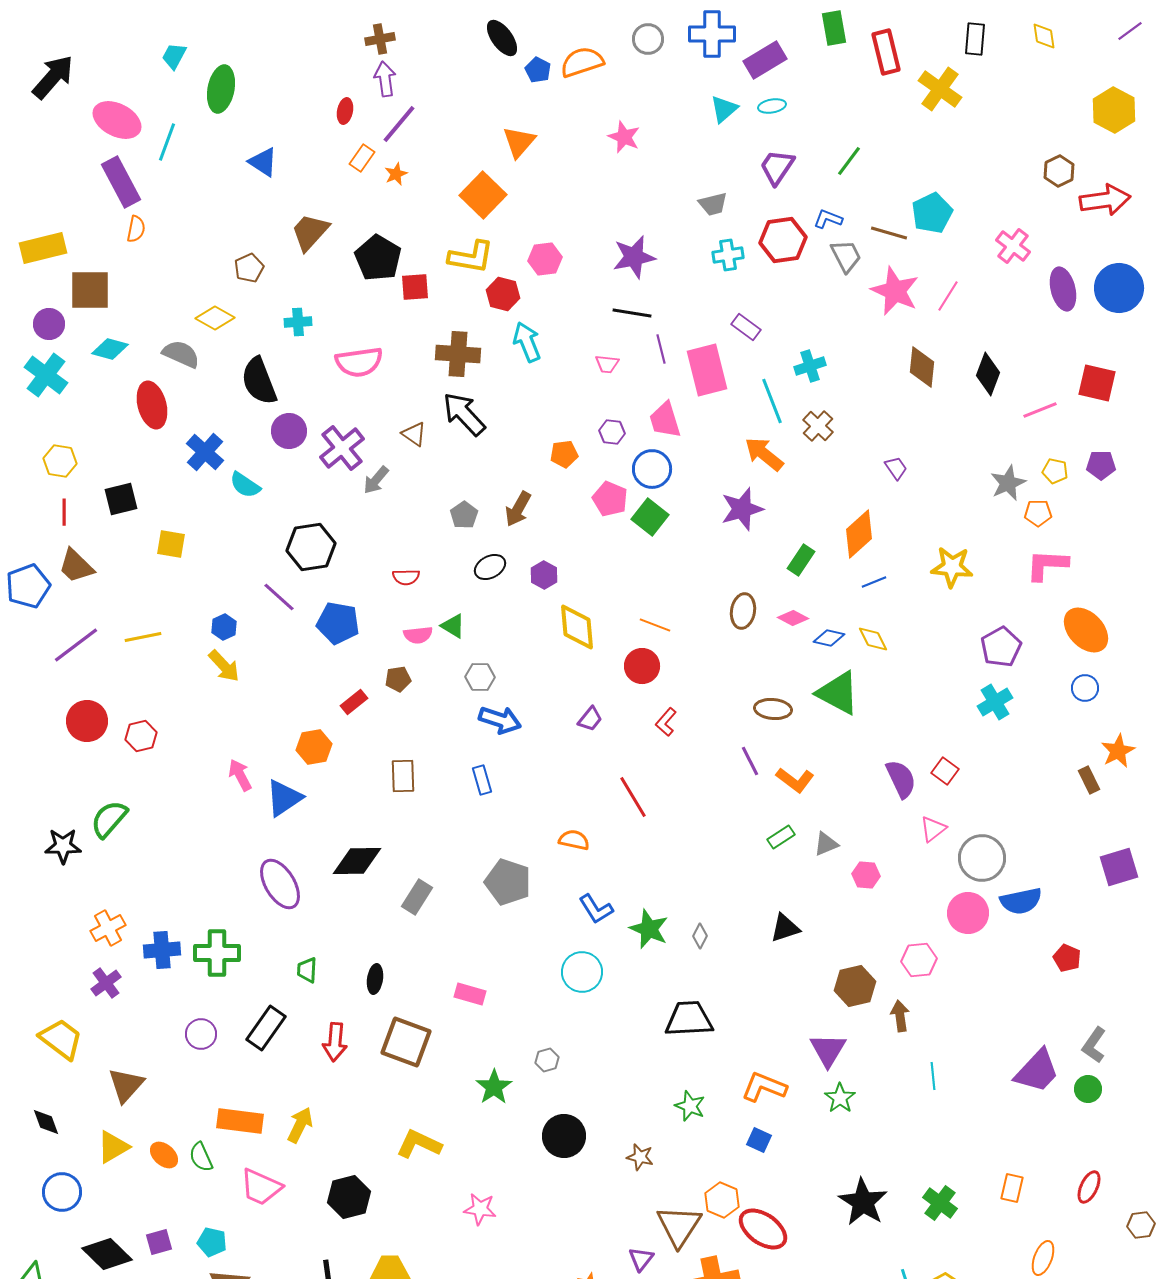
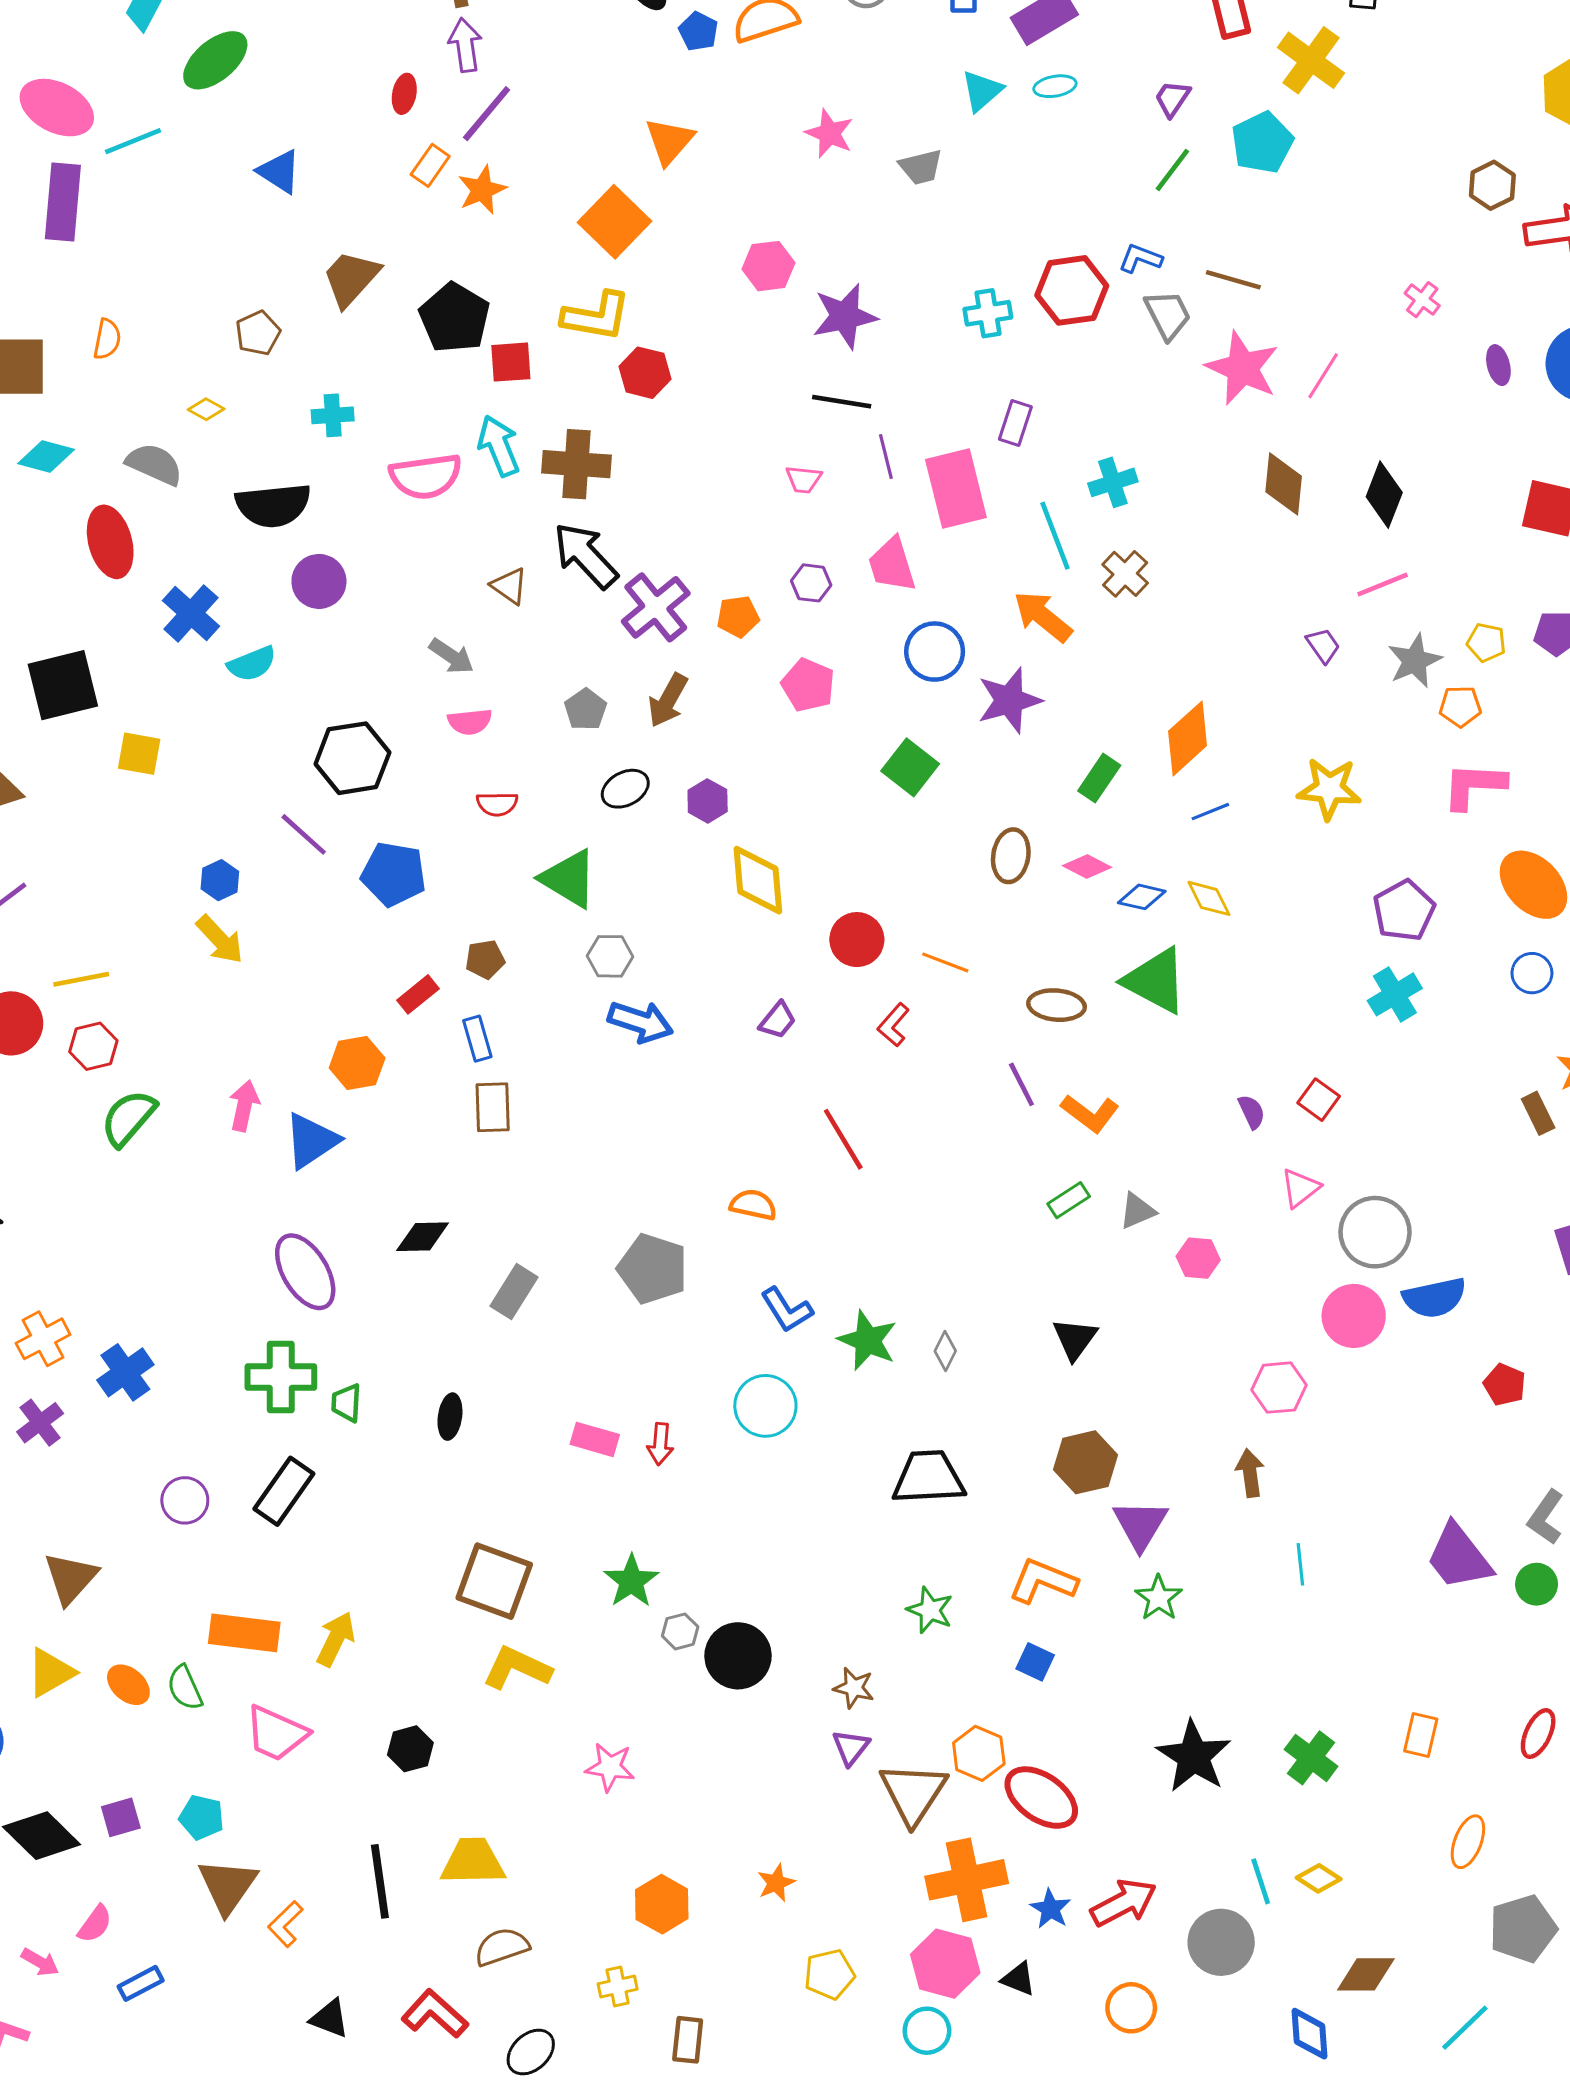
green ellipse: (221, 89) -> (215, 60), turned 39
cyan line: (167, 142) -> (133, 141), turned 48
purple trapezoid: (777, 167) -> (1172, 98), moved, size x0.7
orange star: (396, 174) -> (482, 190), size x1.4
purple rectangle: (121, 182) -> (63, 202), turned 33
gray trapezoid: (713, 204) -> (921, 167), moved
cyan pentagon: (932, 213) -> (1262, 143), moved
orange semicircle: (136, 229) -> (107, 339), moved
pink cross: (1013, 246) -> (1422, 300), size x0.7
pink hexagon: (545, 259) -> (768, 266), moved
purple ellipse: (1063, 289) -> (1498, 365), size x0.6
yellow diamond: (215, 318) -> (206, 409), size x0.6
purple rectangle: (746, 327) -> (1015, 423), turned 72
cyan arrow: (527, 342) -> (499, 446), moved
black semicircle: (259, 381) -> (273, 505), turned -75
pink line: (1040, 410) -> (1383, 585), moved
purple cross: (342, 448) -> (656, 607), moved
purple trapezoid: (896, 468) -> (1323, 645), moved
blue circle: (652, 469) -> (935, 652), moved
gray arrow: (376, 480) -> (452, 656), turned -96
cyan semicircle: (245, 485) -> (252, 664), turned -56
black square: (121, 499) -> (63, 685), size x1.4
green square: (650, 517) -> (910, 767), moved
orange line: (655, 625) -> (945, 962), moved
green triangle: (453, 626) -> (569, 879), size x1.6
pink semicircle: (418, 635) -> (470, 722), moved
yellow line: (143, 637) -> (81, 979), moved
pink arrow: (240, 775) -> (244, 1106), turned 40
purple semicircle: (901, 779) -> (1252, 1112), size x0.6
blue rectangle: (482, 780) -> (477, 1039), moved
green semicircle: (109, 819) -> (128, 1118), moved
black diamond: (357, 861) -> (423, 1237), size x0.7
black triangle: (785, 928) -> (1075, 1339), turned -36
blue cross: (162, 950) -> (125, 1372), turned -30
green cross: (217, 953) -> (281, 1377), moved
brown hexagon: (855, 986) -> (1085, 1462), moved
red arrow: (335, 1042) -> (660, 1444), moved, size x0.7
brown square: (406, 1042) -> (494, 1581), moved
gray hexagon: (547, 1060) -> (680, 1631), moved
purple trapezoid: (1037, 1071) -> (1459, 1557), turned 99
black hexagon: (349, 1197) -> (410, 1749), size x0.7
purple triangle: (641, 1259) -> (851, 1747), moved

